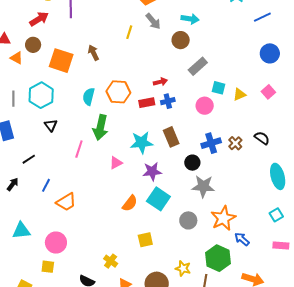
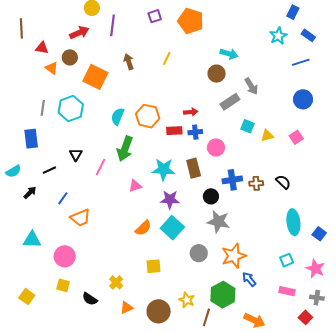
gray arrow: (153, 21) -> (251, 86), moved
brown arrow: (93, 53) -> (129, 62), moved
pink circle: (205, 106) -> (216, 148), moved
black triangle: (51, 125) -> (76, 155), moved
brown cross: (235, 143) -> (256, 183), turned 32
yellow square: (48, 267) -> (63, 285), moved

